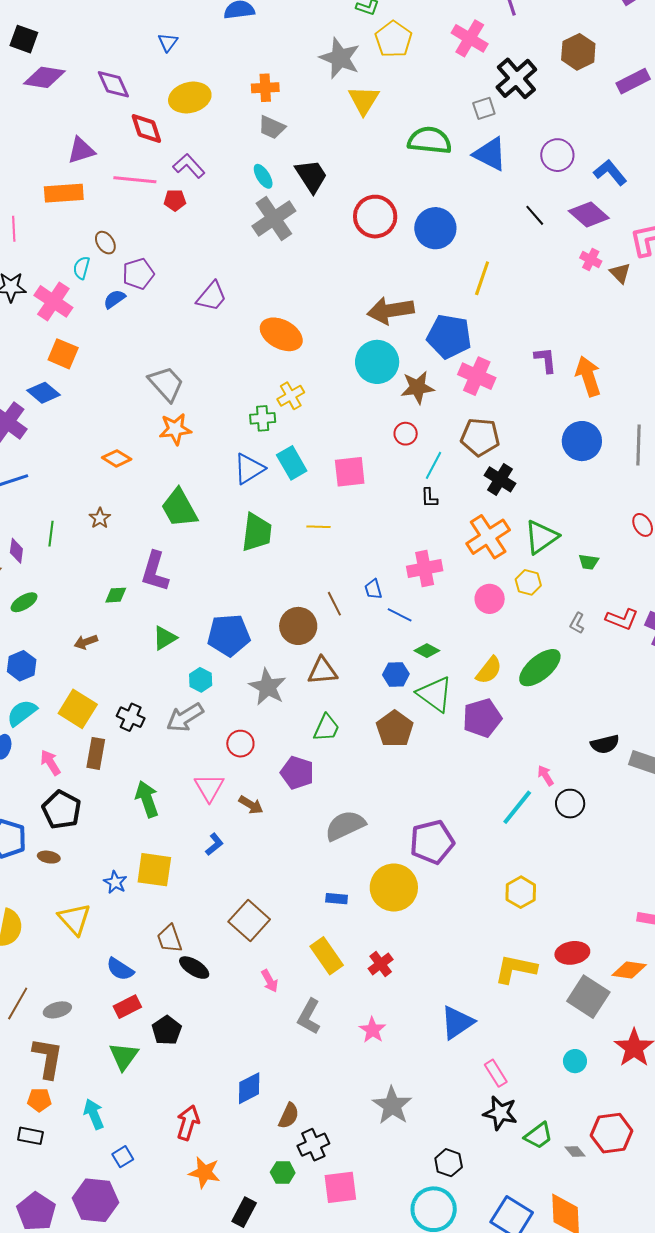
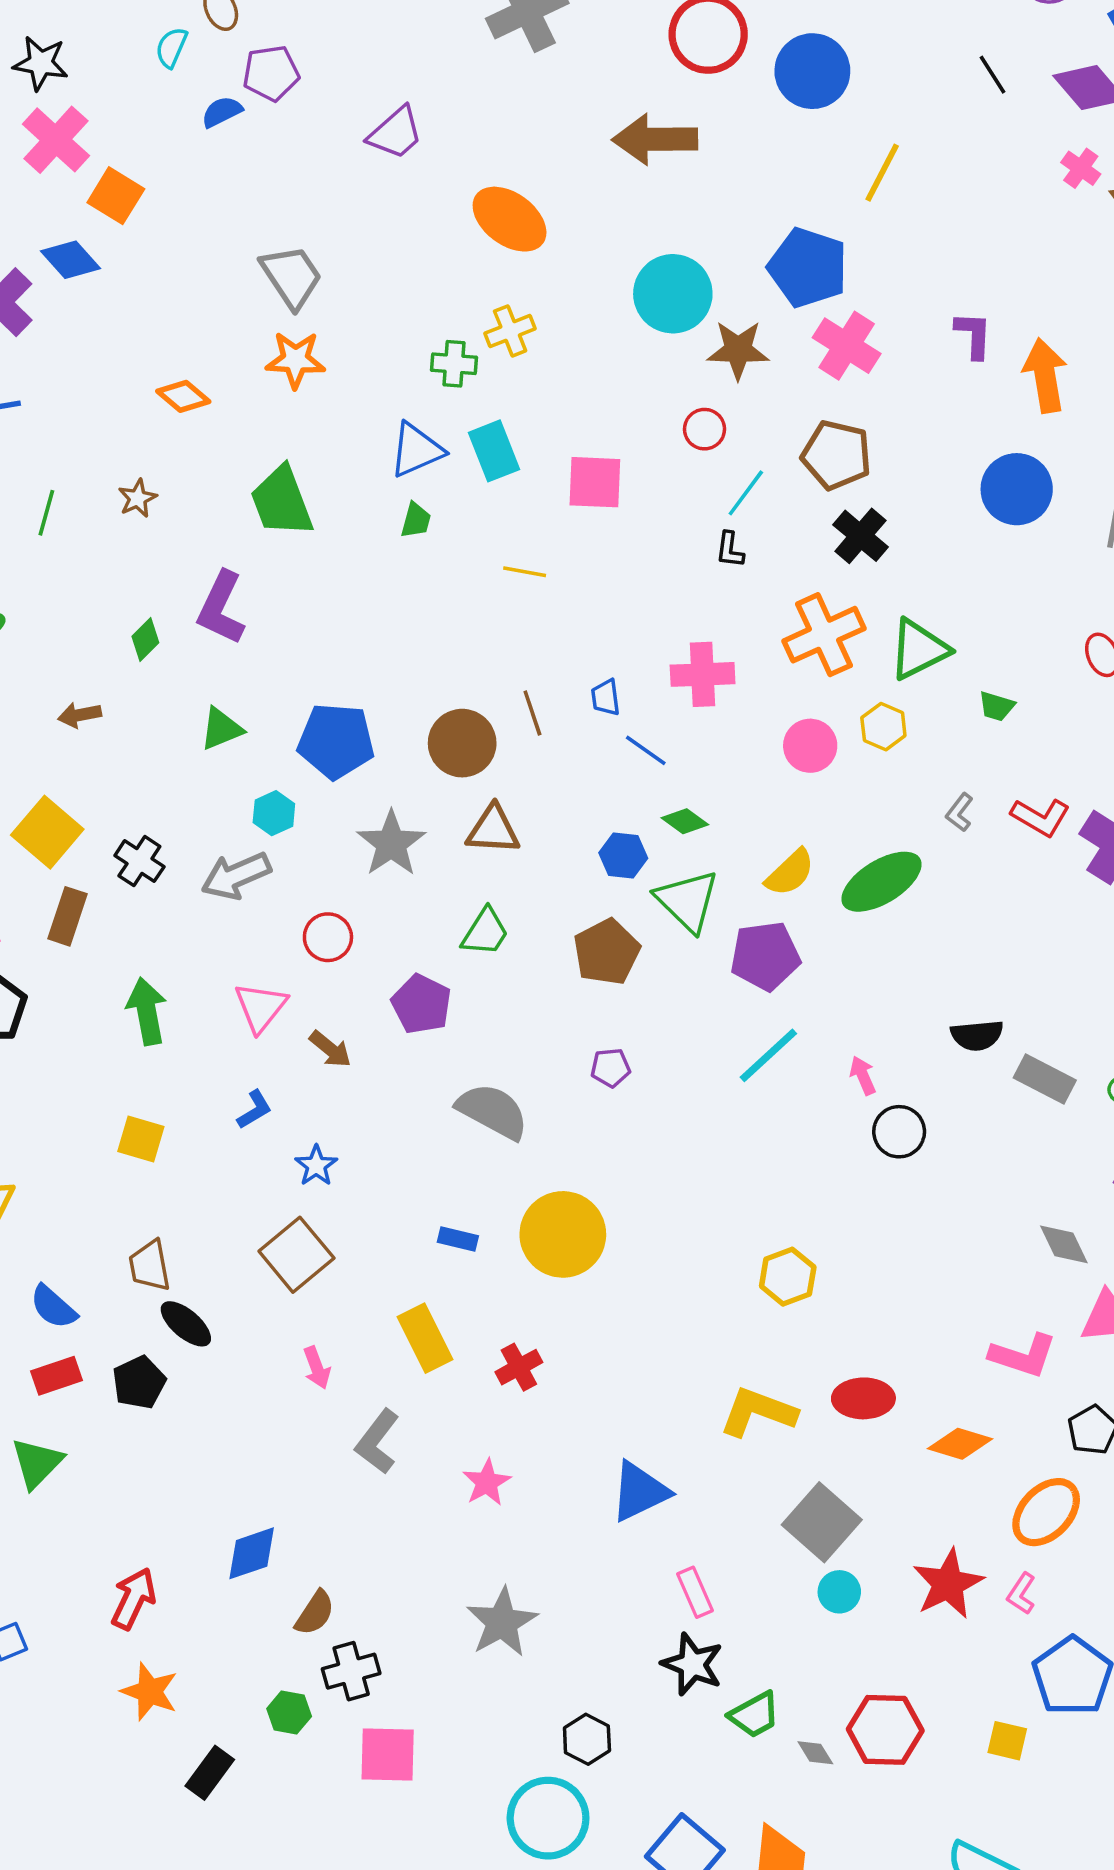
pink cross: (53, 301) -> (56, 140), moved
brown arrow: (391, 311) -> (655, 139), moved
green trapezoid: (257, 532) -> (416, 520), moved, size x0.5
green diamond: (116, 595) -> (145, 639), turned -50
cyan line: (517, 807) -> (768, 1055), moved
gray semicircle: (345, 826) -> (493, 1111), turned 45
purple pentagon: (432, 842) -> (611, 1068), moved, size x0.5
yellow square: (154, 870) -> (141, 1139), size x0.7
blue star: (115, 882) -> (316, 1166), moved
gray square: (588, 997) -> (822, 1522), moved
black pentagon: (167, 1030) -> (139, 1382), moved

